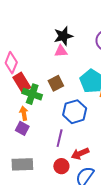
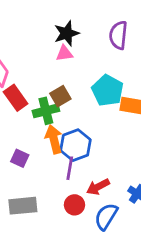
green cross: (32, 94) -> (46, 111), moved, turned -30
blue hexagon: (75, 112) -> (76, 145), moved
orange arrow: (24, 113) -> (54, 139), moved, size x1.5

